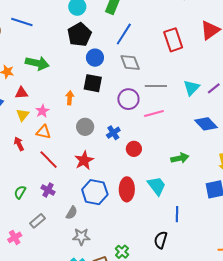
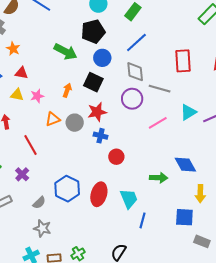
green arrow: (37, 63) -> (66, 52), moved
gray line: (156, 86) -> (160, 89), moved
purple circle: (128, 99) -> (132, 99), moved
pink line: (154, 113) -> (158, 123), moved, turned -30
yellow triangle: (23, 115) -> (17, 95), turned 48
blue diamond: (206, 124) -> (185, 165), moved
orange triangle: (43, 132) -> (53, 119), moved, turned -49
blue cross: (113, 133) -> (101, 136), turned 32
red star: (84, 160) -> (97, 112), moved
blue line: (177, 214) -> (143, 220), moved

